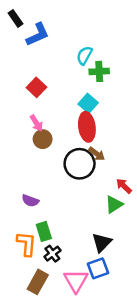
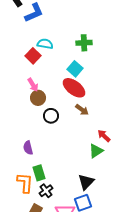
cyan semicircle: (84, 55) -> (45, 44), moved, turned 70
red ellipse: (87, 127) -> (74, 88), turned -45
black circle: (80, 164) -> (51, 116), moved, size x0.6
purple semicircle: (30, 201) -> (28, 148), turned 56

